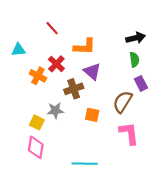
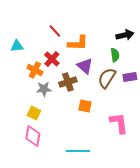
red line: (52, 28) -> (55, 31), moved
green semicircle: (134, 60) -> (115, 55), moved
purple rectangle: (141, 83) -> (130, 77), turned -72
brown semicircle: (123, 102) -> (107, 78), moved
gray star: (55, 111) -> (44, 89), moved

